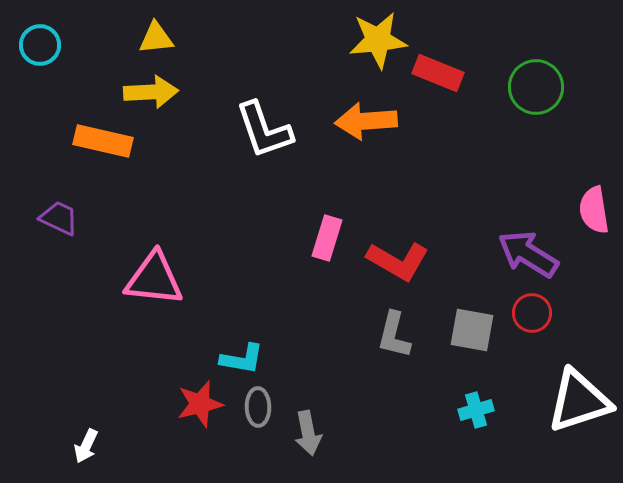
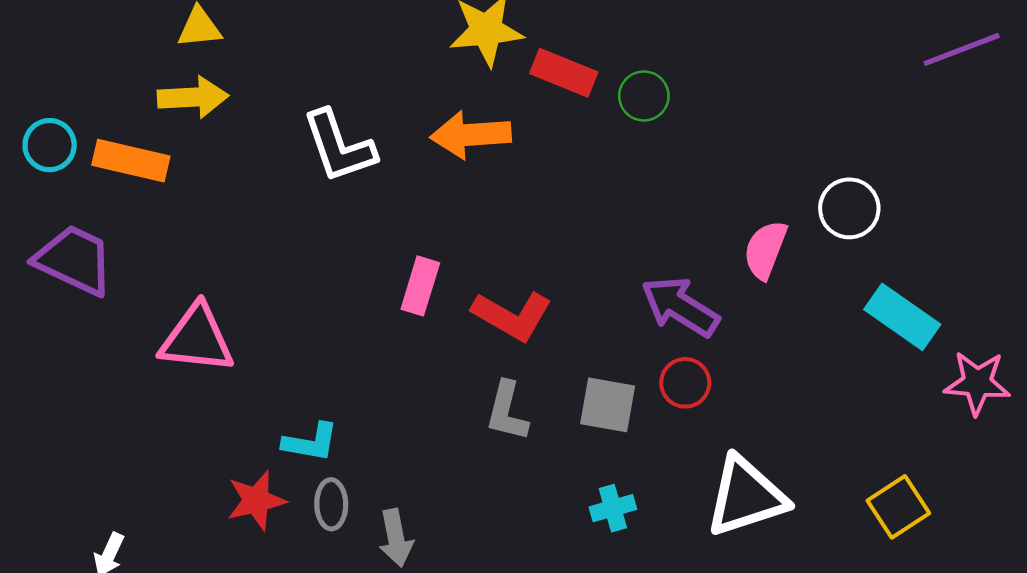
cyan circle: (40, 45) -> (50, 145), moved
green circle: (536, 87) -> (644, 96), moved, size x0.7
pink semicircle: (594, 210) -> (765, 250), turned 30
purple trapezoid: (59, 218) -> (74, 260), size x1.6

